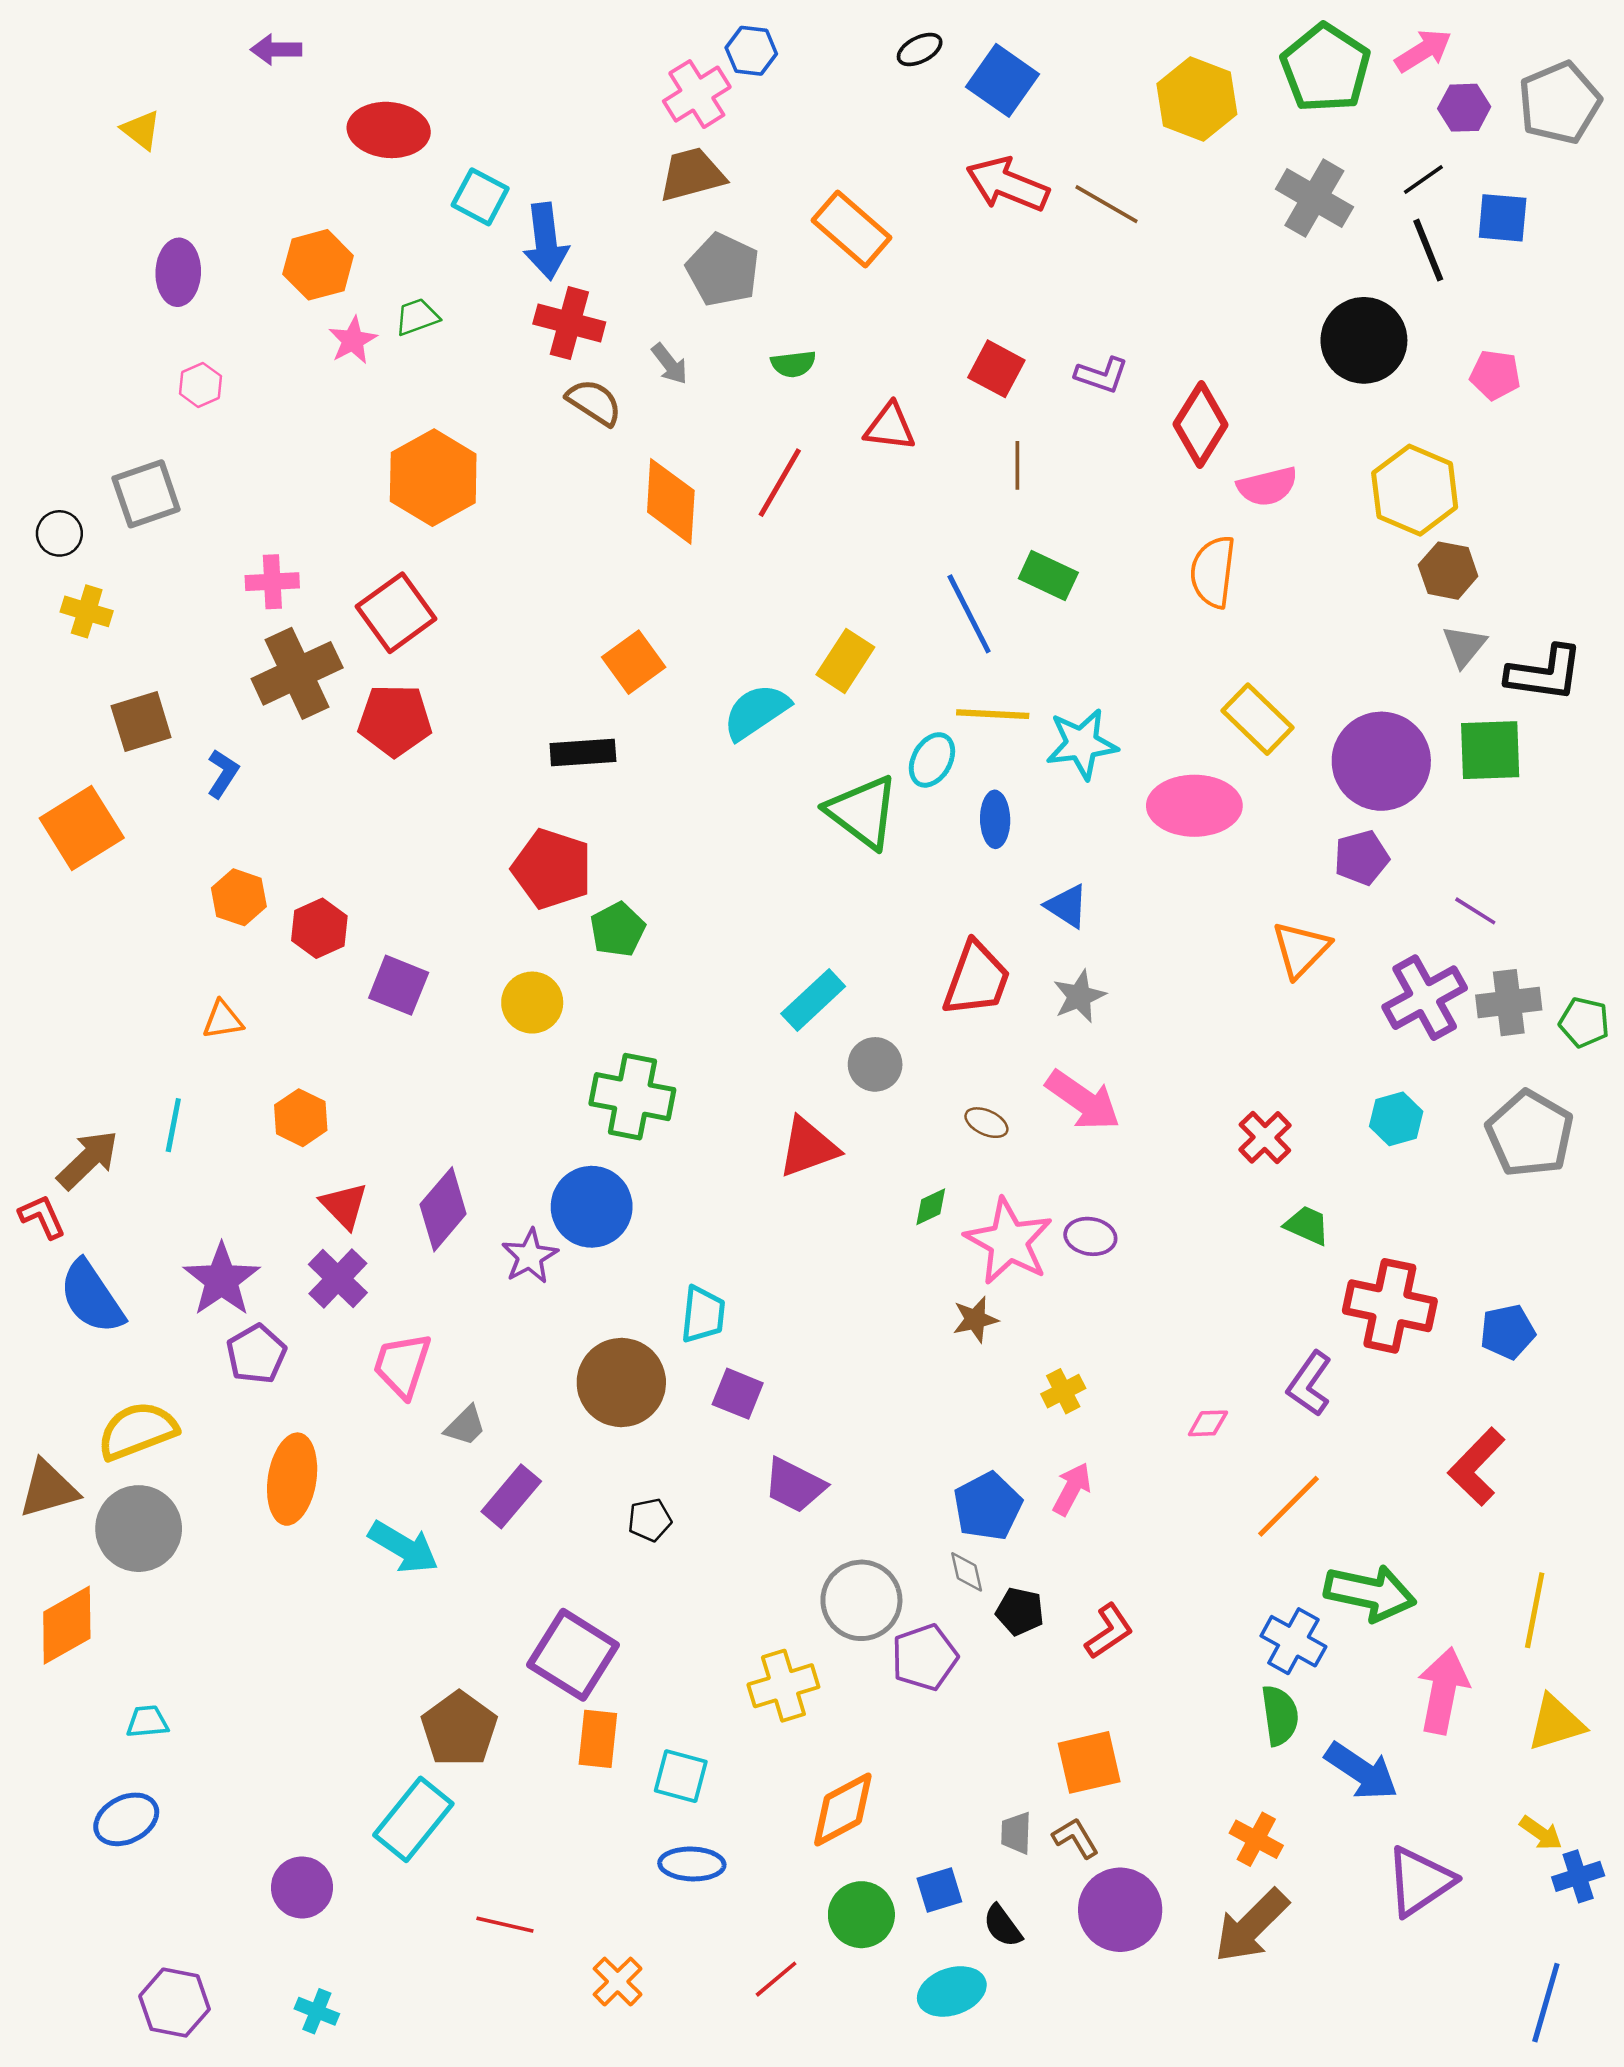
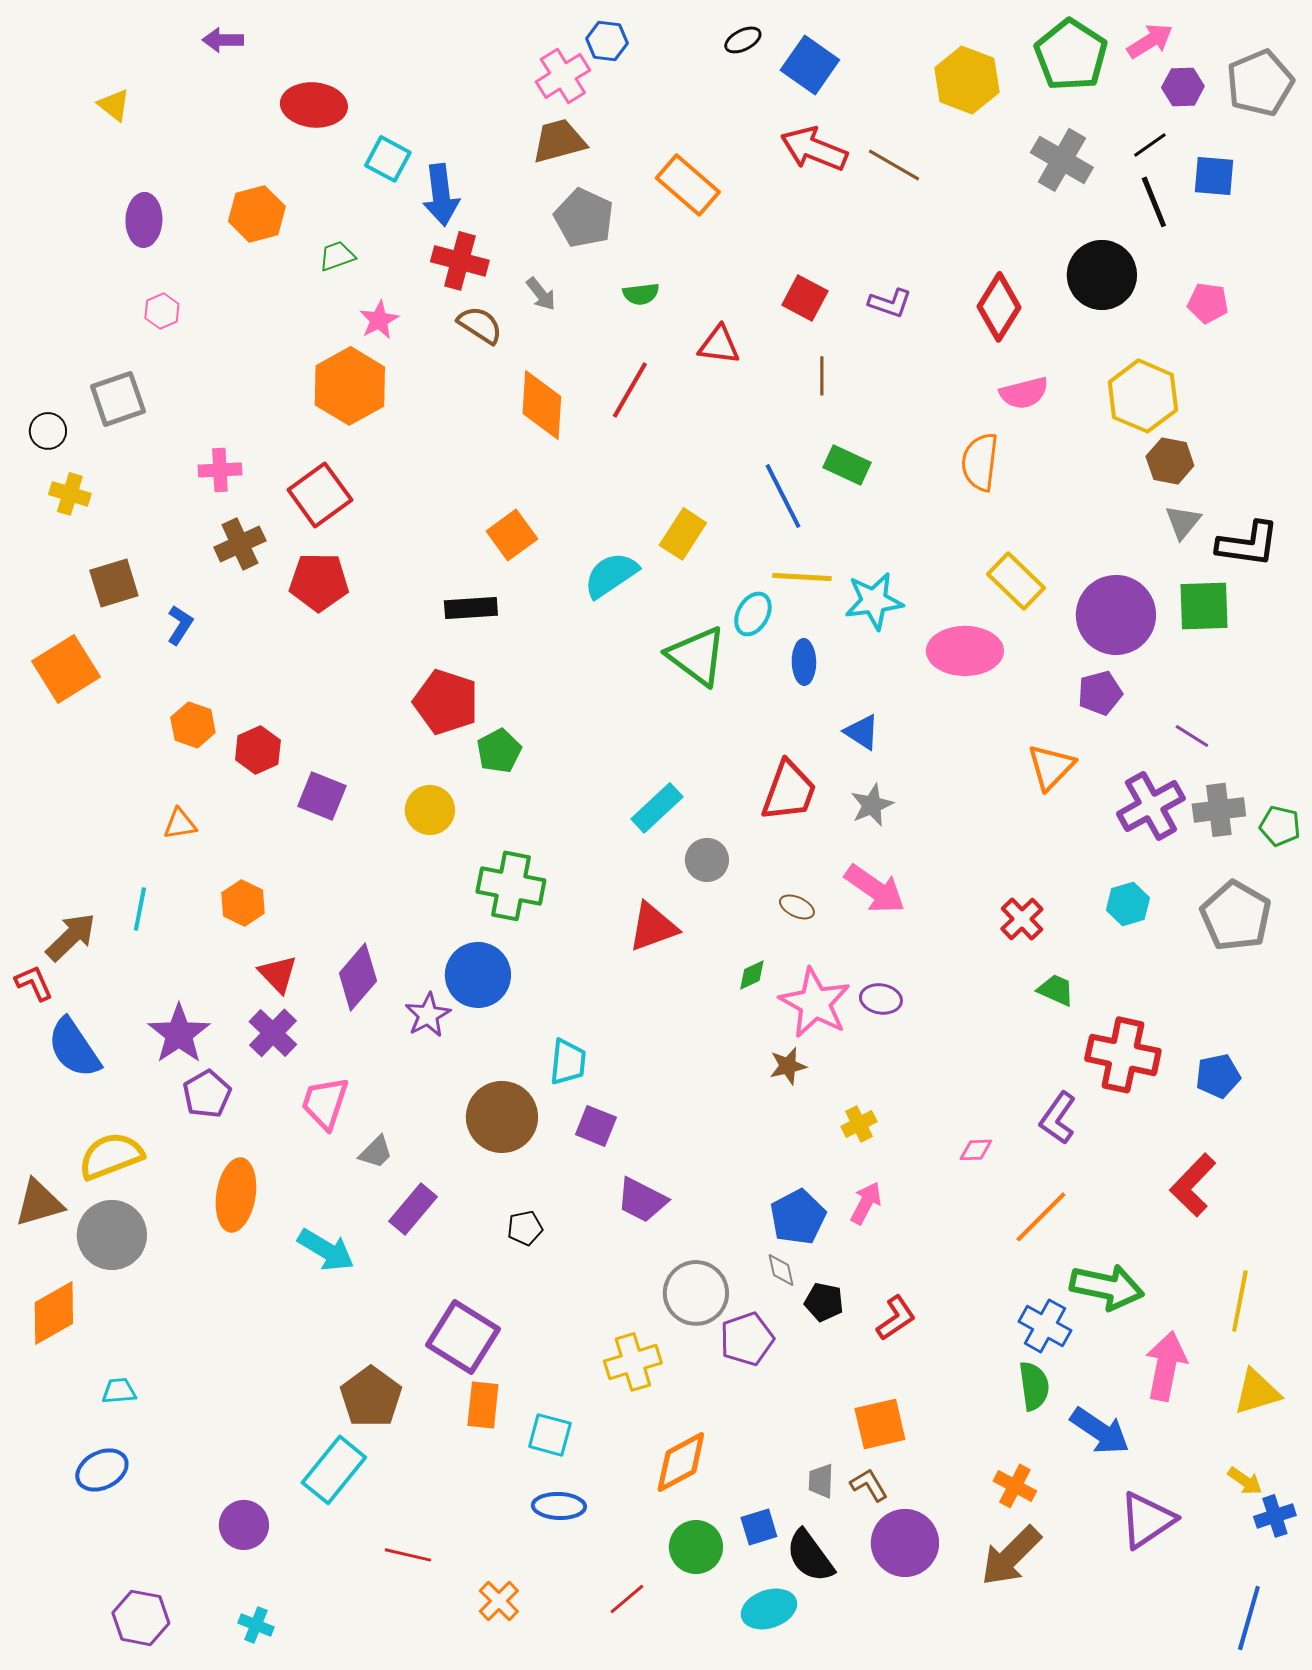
pink star: (353, 340) -> (379, 320), moved
red diamond: (1201, 425) -> (999, 307), moved
brown cross: (297, 673) -> (240, 544), size x0.7
black semicircle: (1003, 1926) -> (810, 1556), size x1.5

